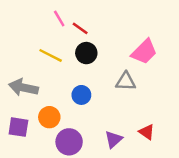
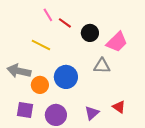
black circle: (86, 53) -> (90, 33), moved
blue circle: (81, 95) -> (66, 77), size x1.5
orange circle: (49, 117) -> (40, 85), moved
purple square: (18, 127) -> (25, 110), moved

